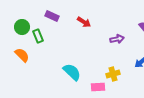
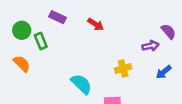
purple arrow: (117, 39) -> (151, 46), moved
yellow cross: (113, 74) -> (123, 68), moved

